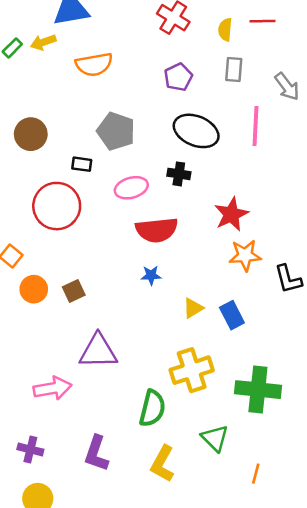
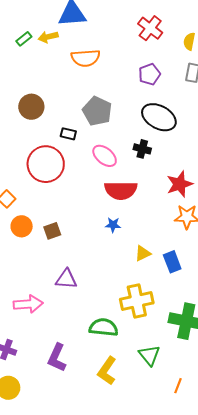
pink ellipse: (131, 188) -> (105, 156), turned 50
purple triangle: (98, 351) -> (66, 279), size x0.7
green semicircle: (152, 408) -> (104, 327), turned -104

